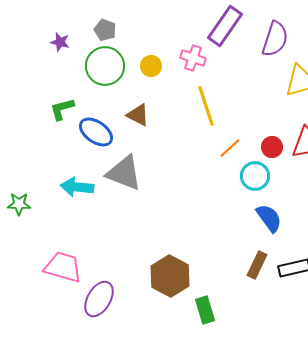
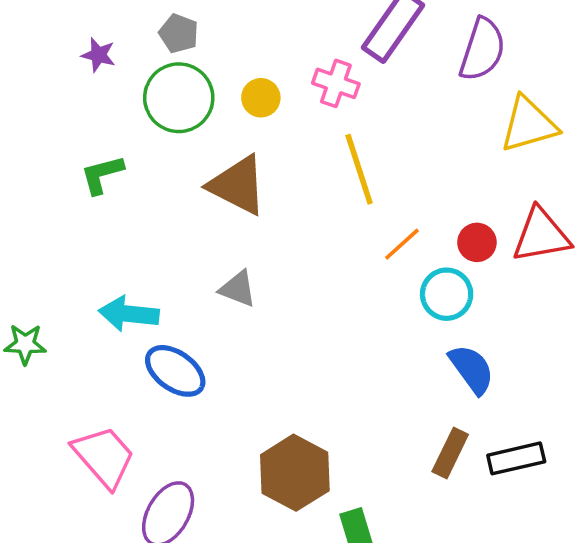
brown triangle: (138, 115) -> (238, 185), size x1.5
blue ellipse: (96, 132) -> (175, 371), moved
gray triangle: (124, 173) -> (238, 289), moved, size x0.6
pink trapezoid: (63, 267) -> (104, 457), turned 33

